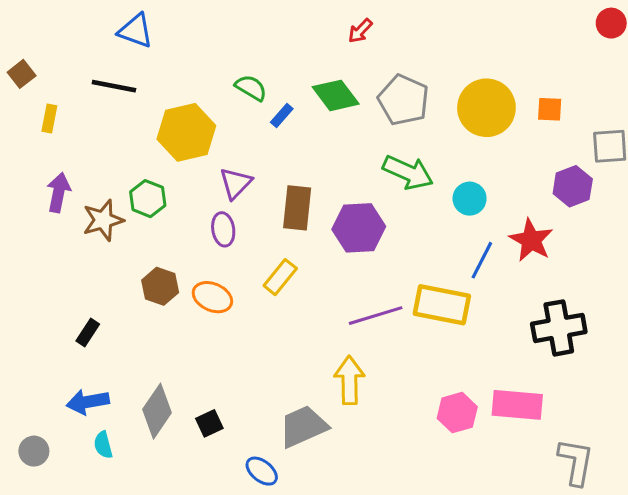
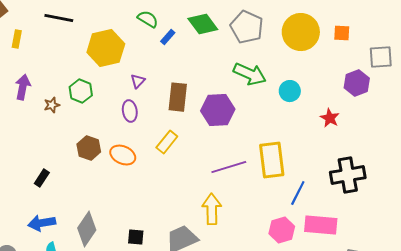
purple triangle: (236, 183) -> (138, 81), size x0.7
brown star: (103, 220) -> (52, 105), size x0.6
red star: (531, 240) -> (330, 118), size x0.7
blue line: (482, 260) -> (298, 193), moved
yellow rectangle: (442, 305) -> (272, 160), turned 72
black square: (209, 423) -> (136, 237), moved, turned 30

